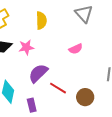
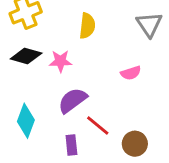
purple rectangle: (32, 105) -> (71, 145), moved

